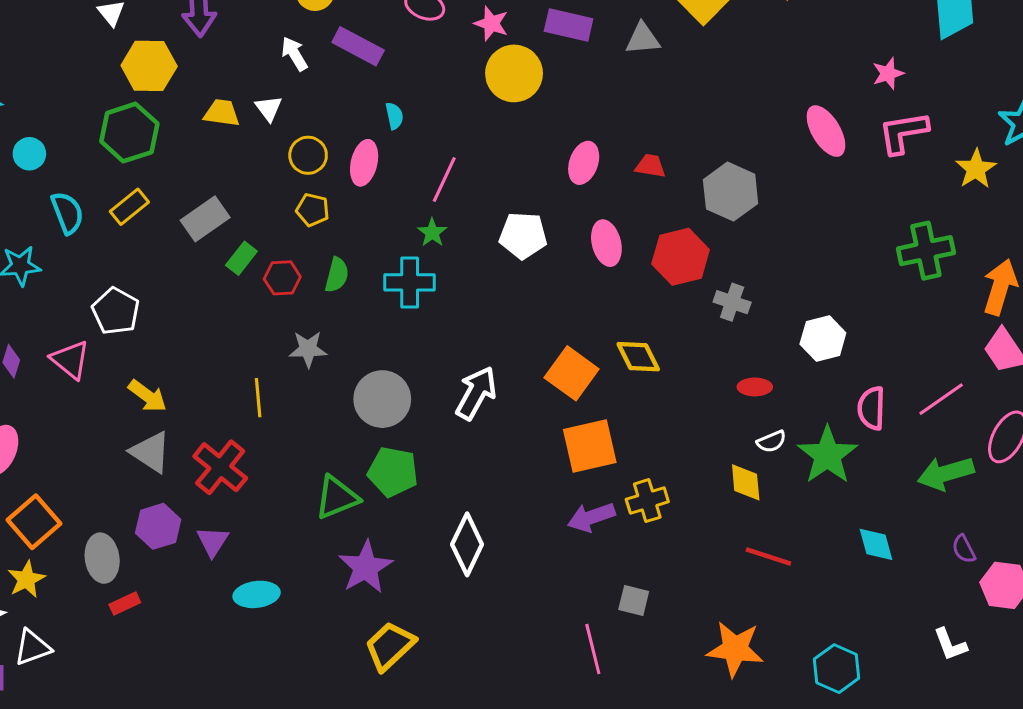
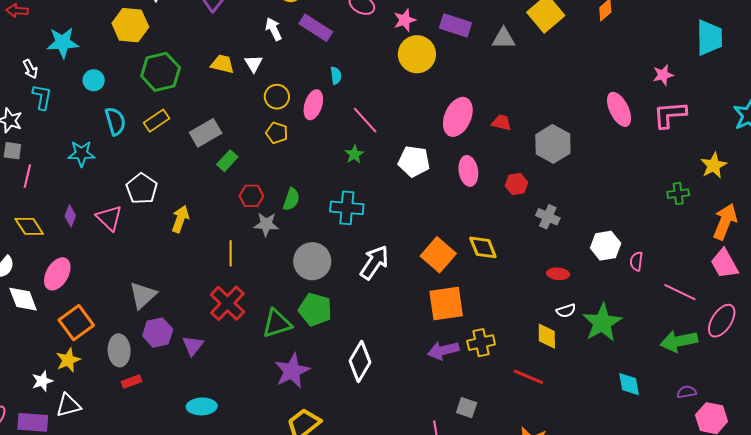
pink star: (491, 23) -> (405, 20), turned 30
yellow hexagon: (149, 66) -> (130, 25), moved
pink ellipse: (584, 163) -> (458, 117), size x1.4
yellow star: (976, 169) -> (714, 165), moved
pink line: (444, 179) -> (365, 120), turned -72
green cross: (926, 251) -> (678, 194), size x0.6
red hexagon: (681, 257) -> (516, 184), size x0.6
green semicircle: (337, 275) -> (291, 199), moved
red hexagon: (282, 278) -> (251, 196), moved
cyan cross: (410, 282) -> (347, 208), moved
yellow arrow: (148, 396) -> (180, 219), moved, turned -112
pink line: (941, 399) -> (680, 292), turned 56
pink semicircle: (871, 408) -> (636, 261), moved, size x0.7
gray triangle: (151, 452) -> (143, 295), moved, turned 40
red cross: (220, 467) -> (227, 303), moved
purple semicircle: (964, 549) -> (687, 392), turned 102
red line: (768, 557) -> (528, 377), moved
cyan ellipse: (257, 594) -> (202, 406), moved

